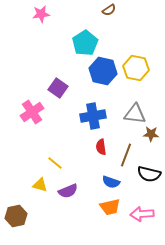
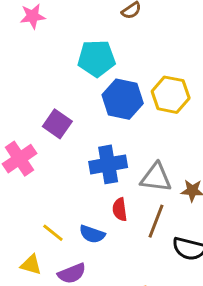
cyan pentagon: (85, 43) -> (96, 58), turned 30
gray triangle: (135, 114) -> (156, 178), moved
blue semicircle: (111, 182) -> (92, 234), moved

